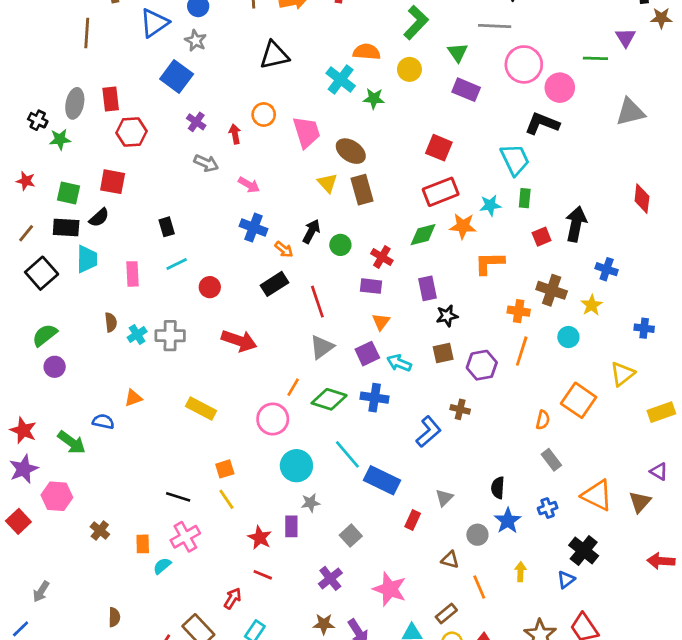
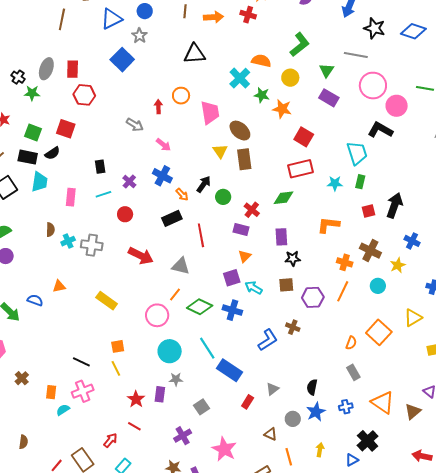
purple cross: (196, 122) -> (129, 182), moved
orange star: (463, 226) -> (282, 109), moved
gray triangle: (322, 347) -> (181, 266), moved, turned 42

